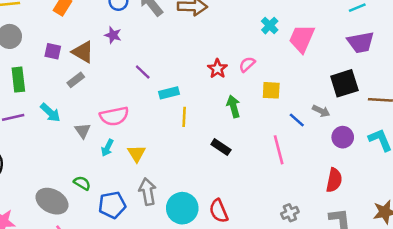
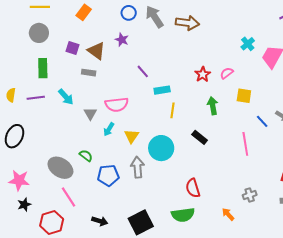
gray rectangle: (76, 80) -> (89, 73), turned 40
cyan circle: (182, 208) -> (161, 148), moved

